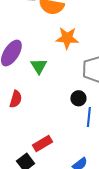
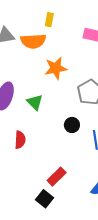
black circle: (78, 98) -> (72, 125), moved

